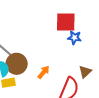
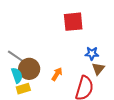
blue star: (74, 38) -> (92, 53), moved

